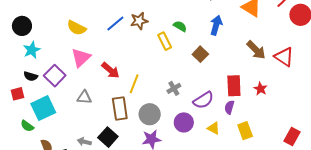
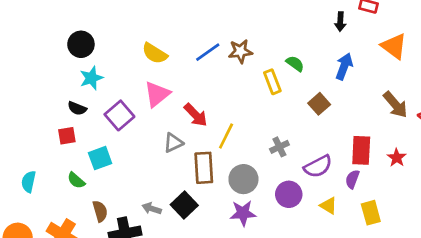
black semicircle: (31, 76) -> (77, 108), moved
gray triangle: (84, 97) -> (173, 143), moved, turned -35
cyan square: (43, 108) -> (100, 158), size x0.7

